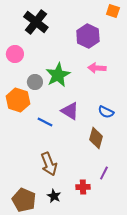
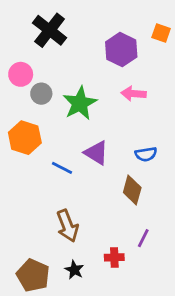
orange square: (113, 11) -> (161, 33), moved
gray circle: (35, 82) -> (41, 94), moved
blue semicircle: (106, 112) -> (146, 154), turned -35

